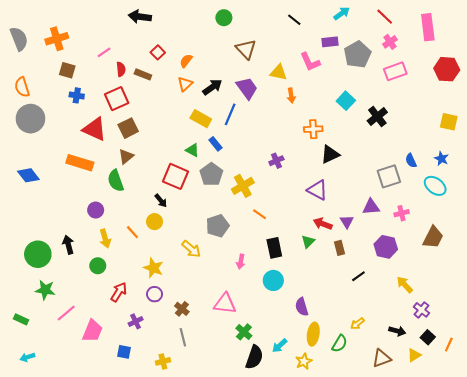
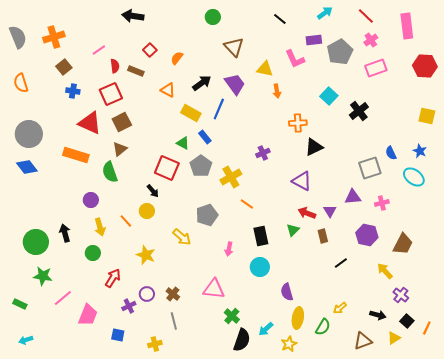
brown square: (67, 70) -> (64, 67), turned 35
orange triangle: (185, 84) -> (168, 90), moved, turned -49
gray circle: (30, 119) -> (29, 134), moved
brown trapezoid: (433, 237) -> (403, 244), moved
purple circle: (155, 294) -> (147, 294), moved

